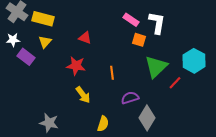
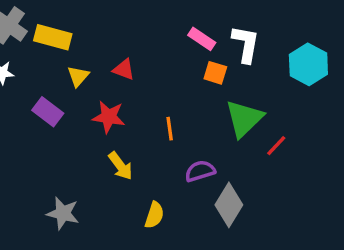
yellow triangle: (45, 42) -> (78, 76), moved
purple rectangle: (26, 57) -> (48, 112), moved
cyan hexagon: (194, 61) -> (308, 64), moved

